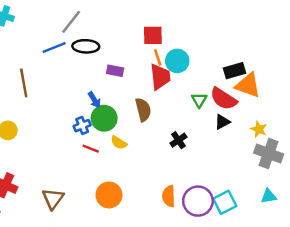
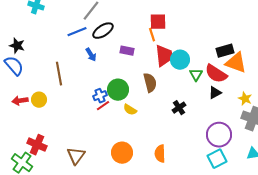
black ellipse: (86, 46) -> (103, 31), turned -35
orange line: (158, 57) -> (152, 35), moved
cyan circle: (177, 61) -> (180, 60), moved
brown line: (24, 83) -> (59, 74), moved
blue arrow: (94, 100) -> (91, 55), moved
red line: (91, 149) -> (103, 106), moved, turned -56
orange semicircle: (169, 196) -> (160, 154), moved
purple circle: (198, 201) -> (219, 135), moved

